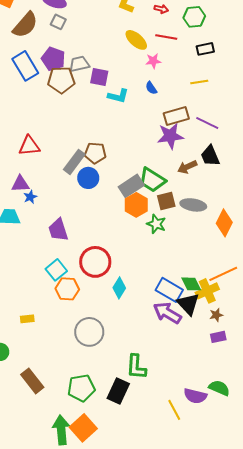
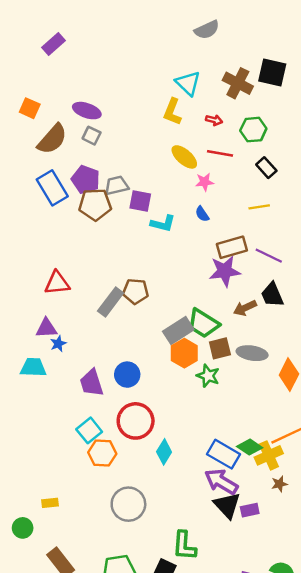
black rectangle: (205, 49) -> (266, 168), turned 60
blue circle: (88, 178) -> (127, 375), moved
green diamond: (191, 284) -> (250, 447), turned -30
black triangle: (188, 304) -> (227, 505), moved
yellow rectangle: (27, 319) -> (50, 503), moved
purple rectangle: (218, 337) -> (250, 510), moved

